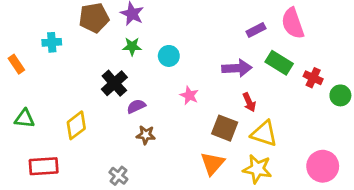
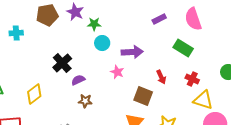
purple rectangle: (256, 30) -> (159, 19), moved
green star: (132, 46) -> (94, 24), moved
purple arrow: (237, 68) -> (132, 52), moved
red cross: (313, 78) -> (192, 79), moved
yellow triangle: (264, 134) -> (203, 100), moved

